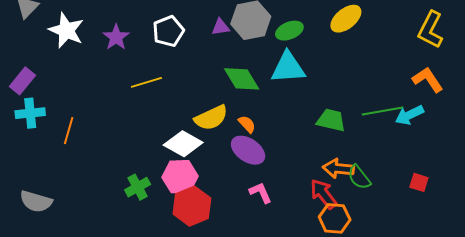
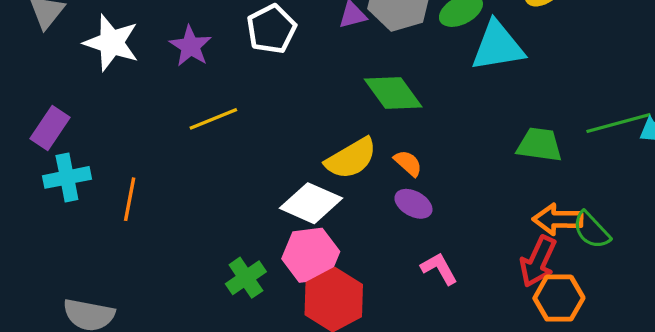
cyan triangle: (288, 68) -> (498, 46), moved
yellow line: (146, 82) -> (213, 119), moved
purple ellipse: (248, 150) -> (413, 204), size x0.7
red arrow: (323, 194) -> (538, 261), turned -112

